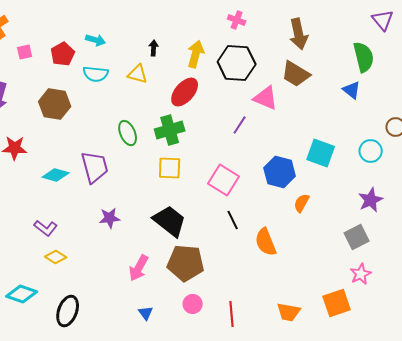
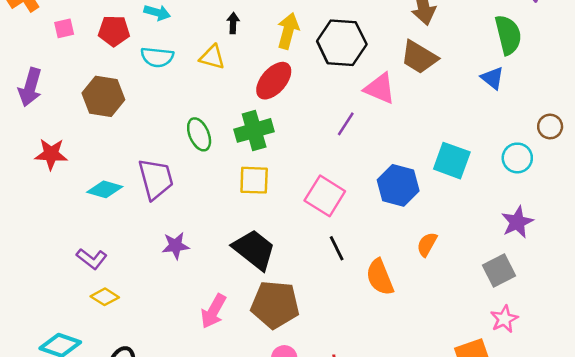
red pentagon: (63, 54) -> (114, 31), turned 30
orange semicircle: (302, 203) -> (427, 244), moved

